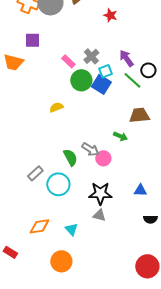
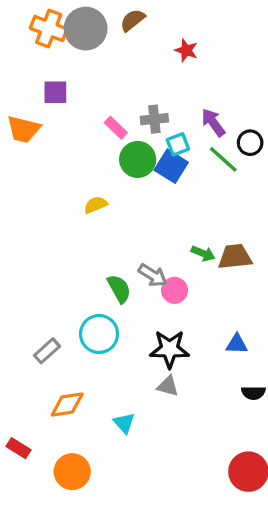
gray cross: (91, 56) -> (154, 119), turned 35
brown trapezoid: (139, 115) -> (235, 257), moved
gray rectangle: (35, 173) -> (47, 351), moved
cyan triangle: (71, 229) -> (124, 423), moved
orange circle: (61, 261) -> (72, 472), moved

